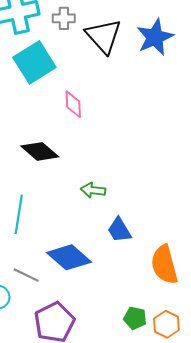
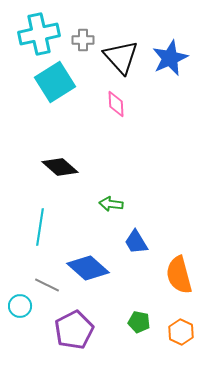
pink diamond: (73, 104) -> (116, 104), moved
green pentagon: (135, 318) -> (139, 322), moved

